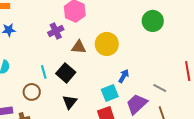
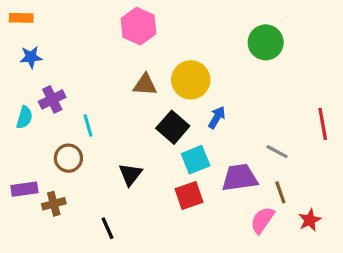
purple cross: (56, 31) -> (52, 99), moved
black square: (66, 73) -> (173, 127), moved
blue arrow: (124, 76) -> (217, 117), moved
purple trapezoid: (137, 104) -> (240, 178), turned 35

